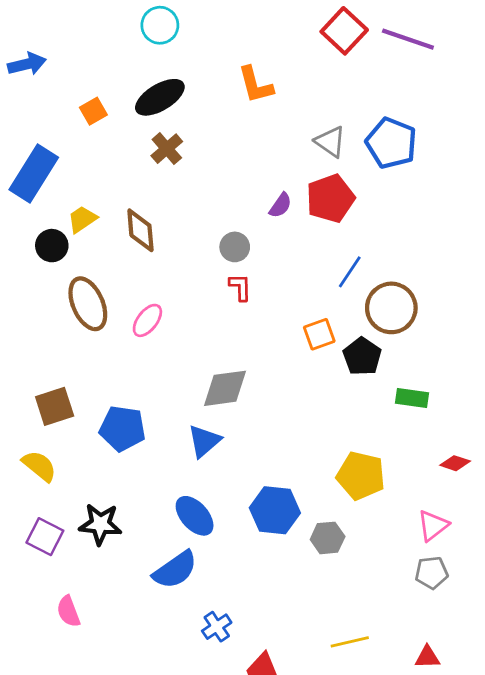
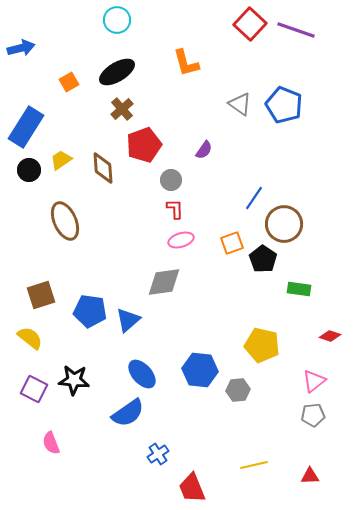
red pentagon: (330, 198) -> (144, 145), moved
black circle: (52, 246) -> (29, 170), moved
pink ellipse: (147, 320) -> (181, 240), moved, turned 35
blue triangle: (204, 441) -> (128, 320), moved

